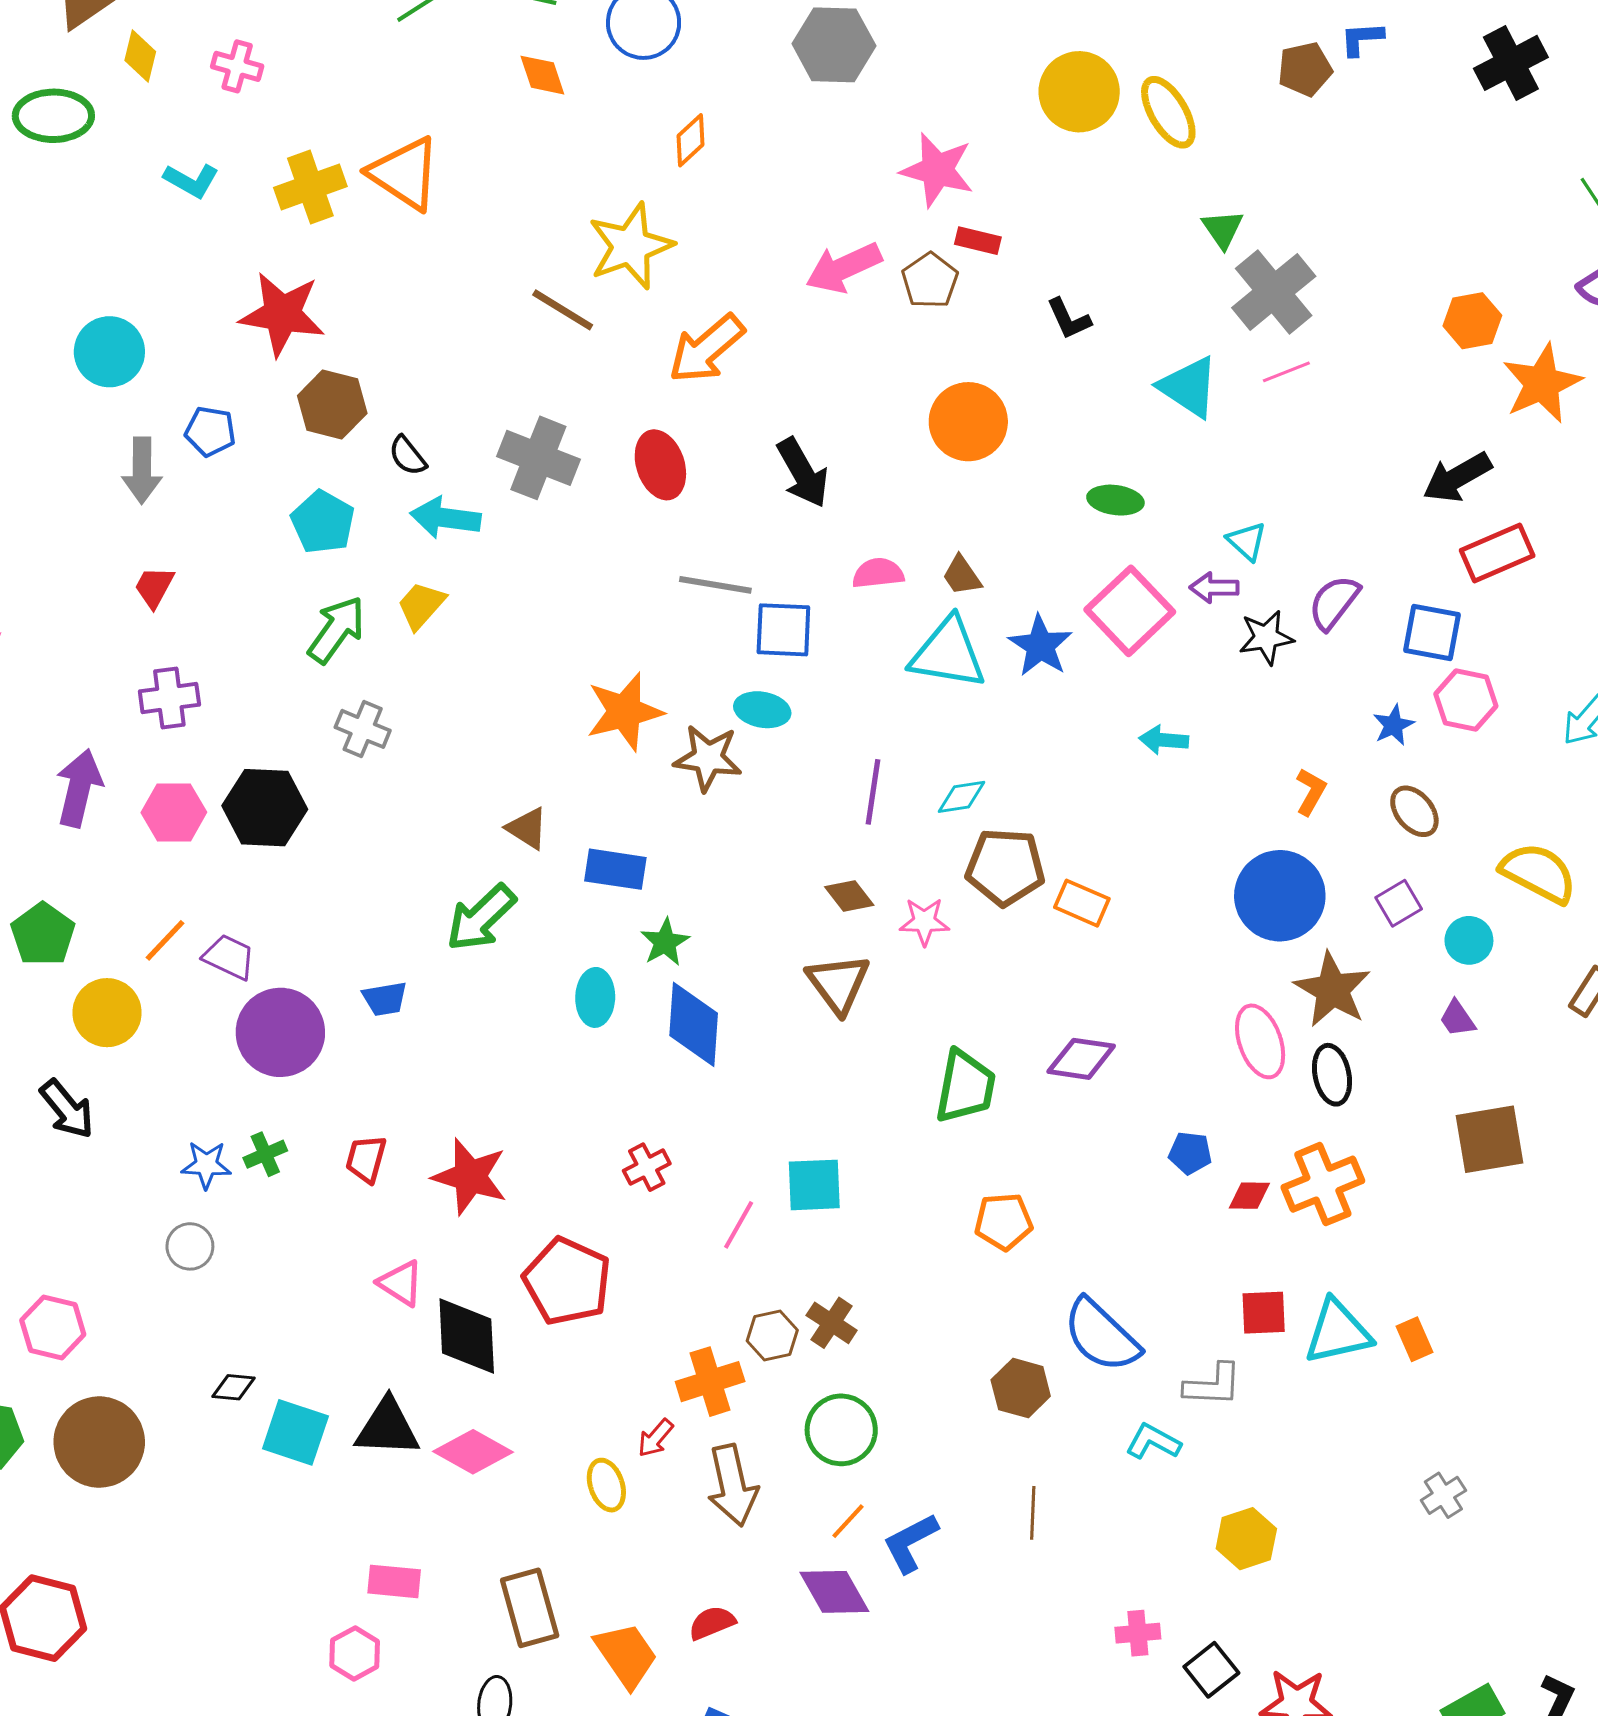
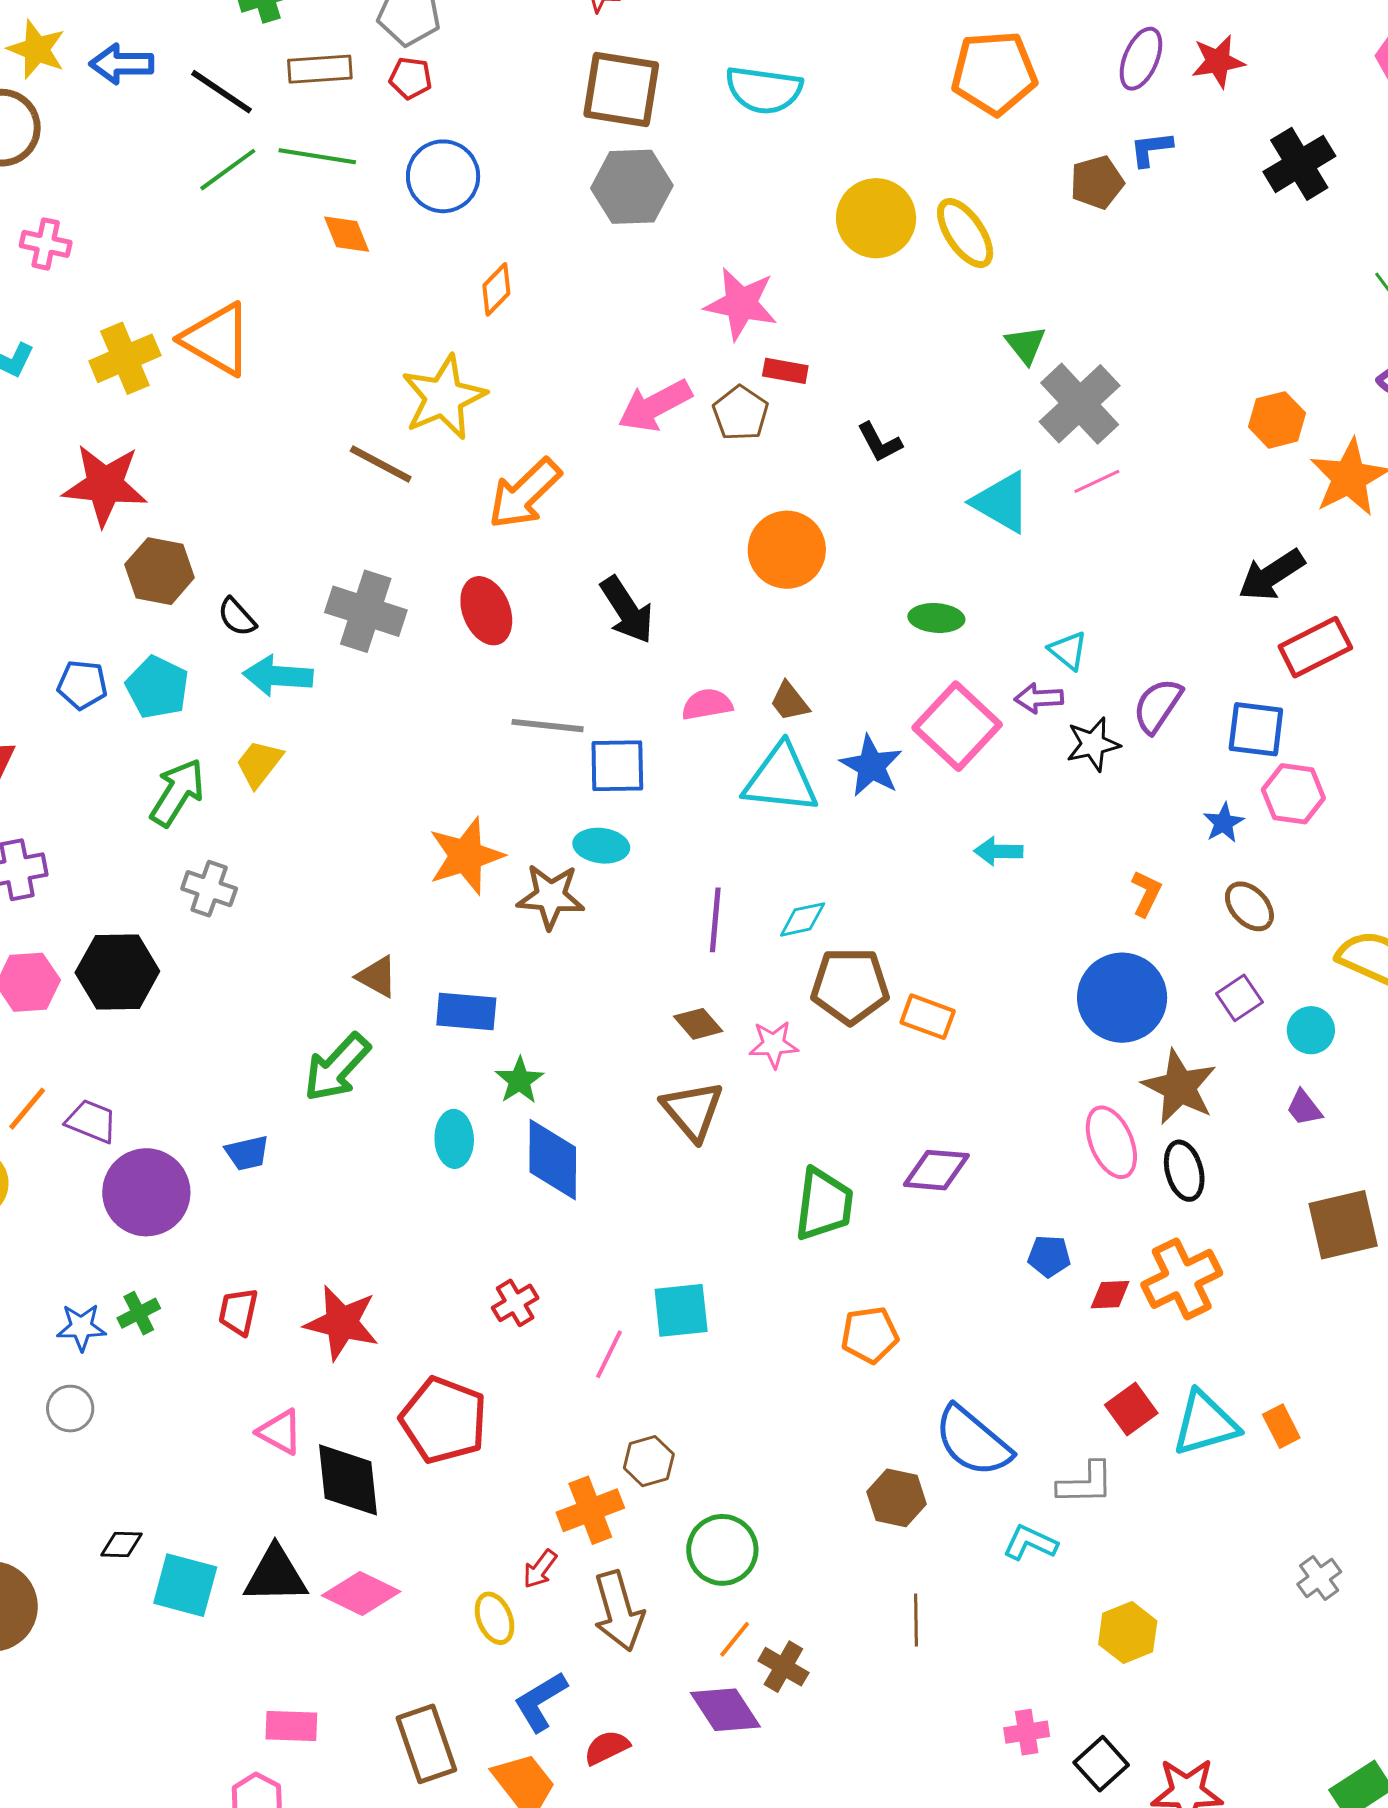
blue pentagon: (210, 431) -> (82, 685), moved
red square: (1264, 1313) -> (1131, 1409), turned -30
brown cross: (832, 1323) -> (783, 1667), moved
blue L-shape: (910, 1543) -> (540, 1702), moved

